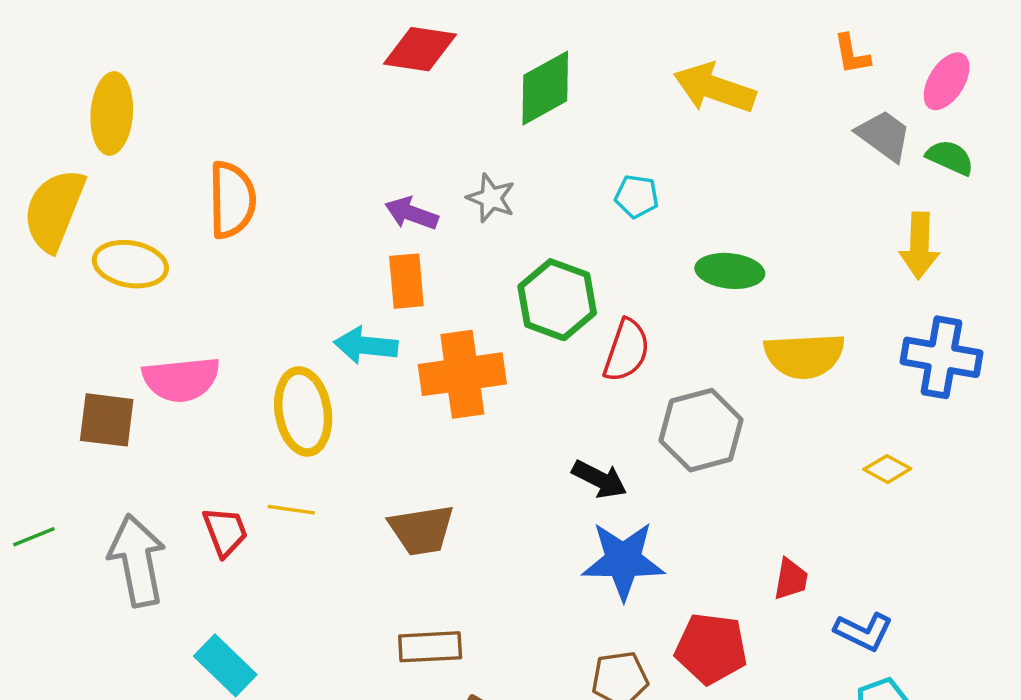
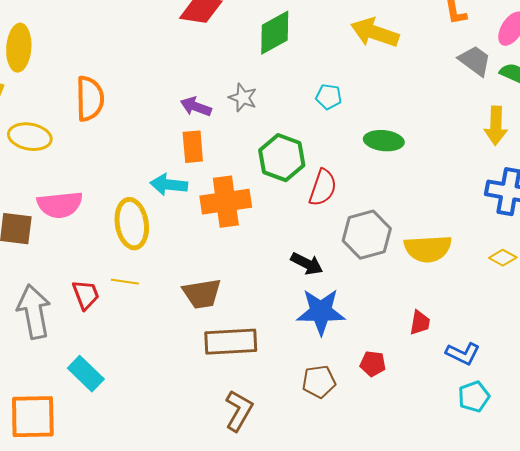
yellow semicircle: (804, 356) -> (428, 249), moved
yellow diamond: (887, 469) -> (503, 258), moved
brown rectangle: (430, 647) -> (231, 342), moved, size x1.4
red pentagon: (711, 649) -> (373, 364), size x0.6

